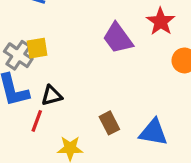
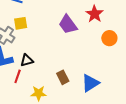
yellow square: (37, 48) -> (21, 23), moved
blue triangle: (153, 132) -> (90, 83), turned -42

